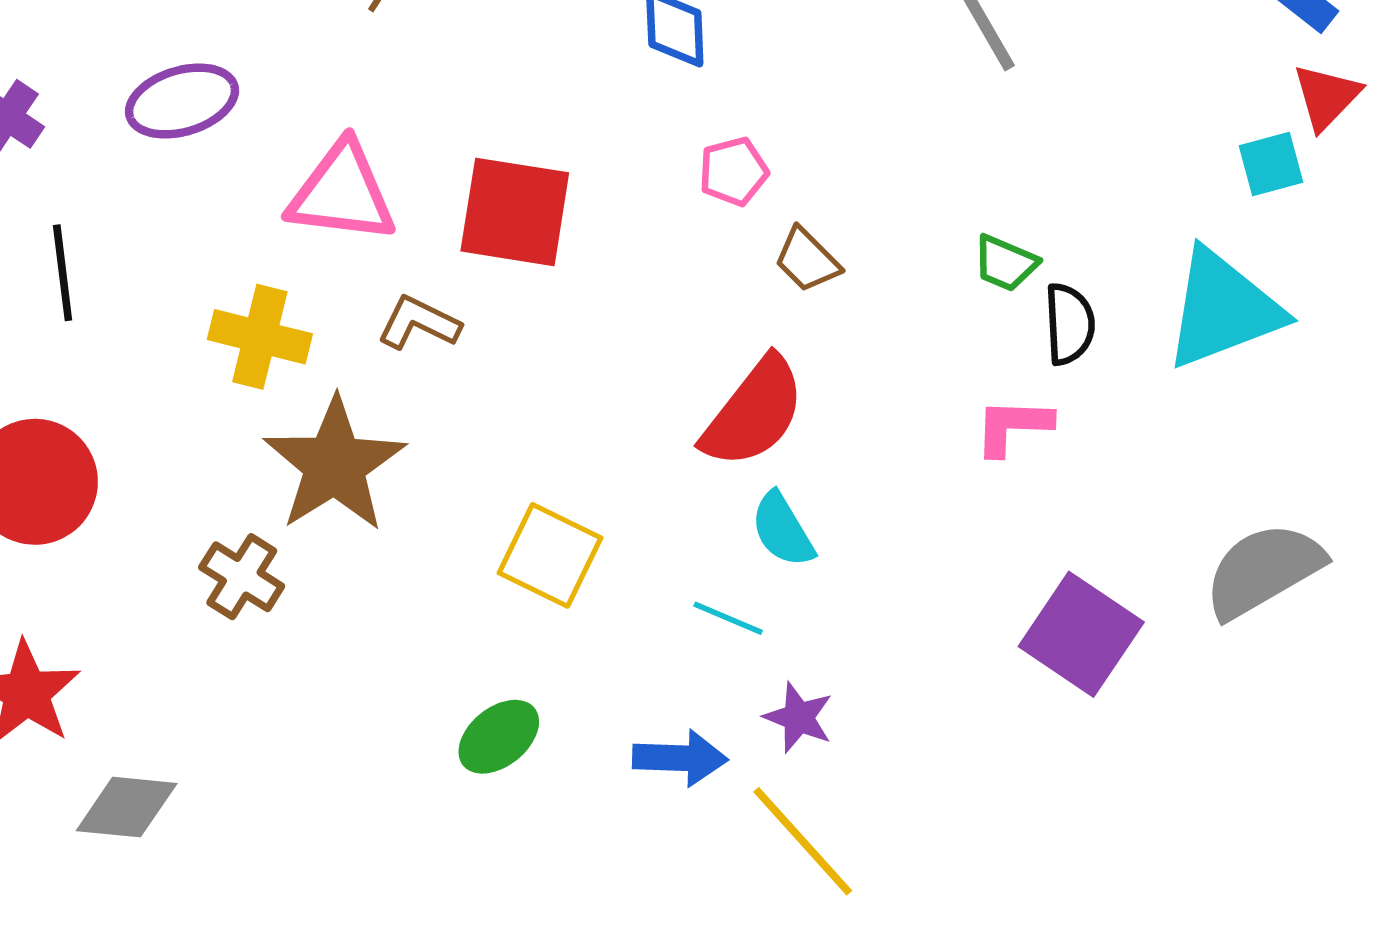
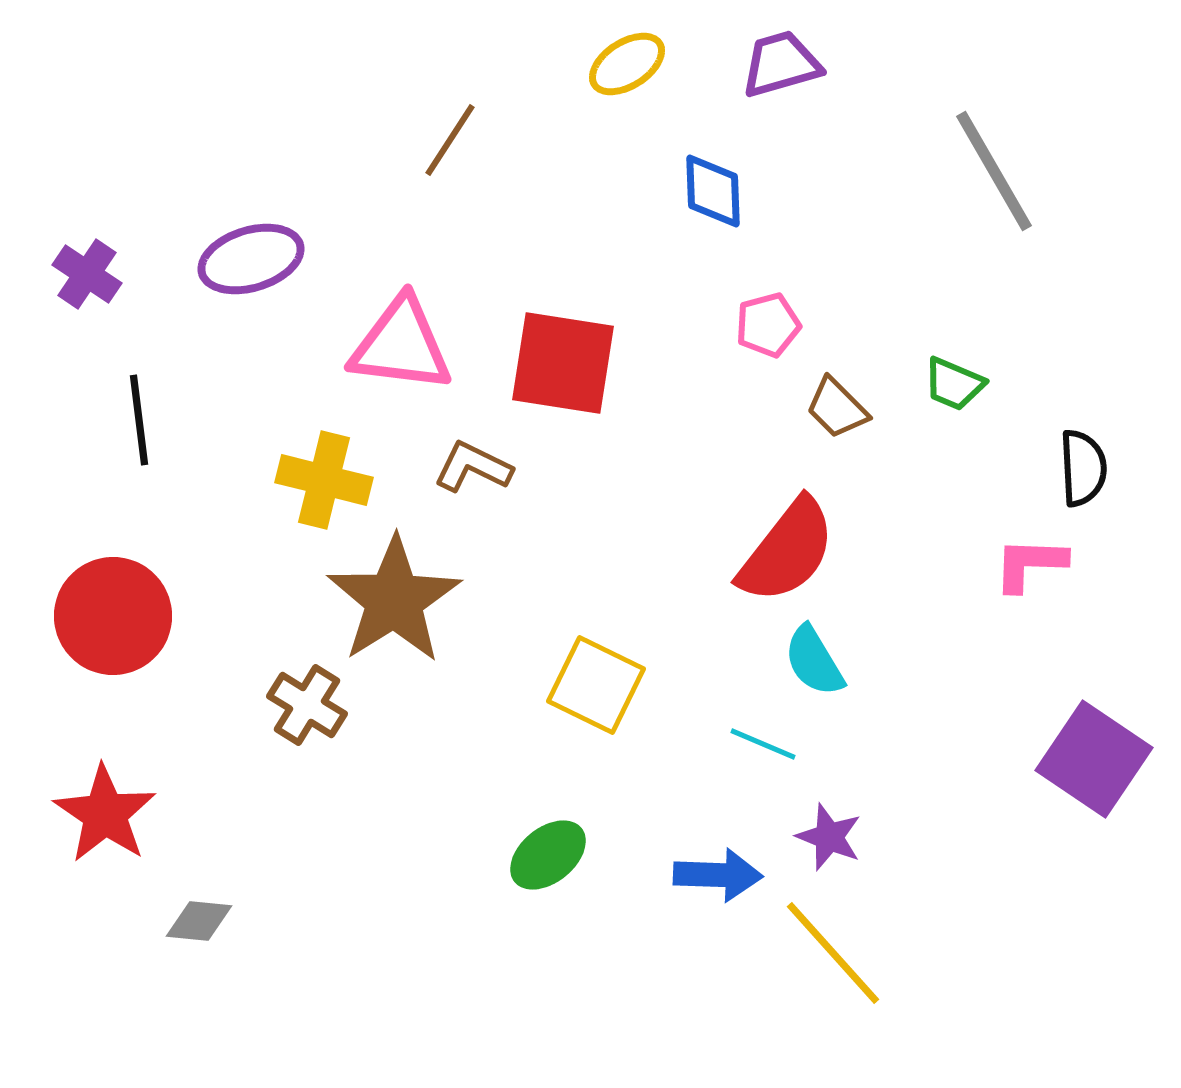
green trapezoid: (1005, 263) -> (954, 384), moved
gray diamond: (127, 807) -> (199, 921), size x0.7

